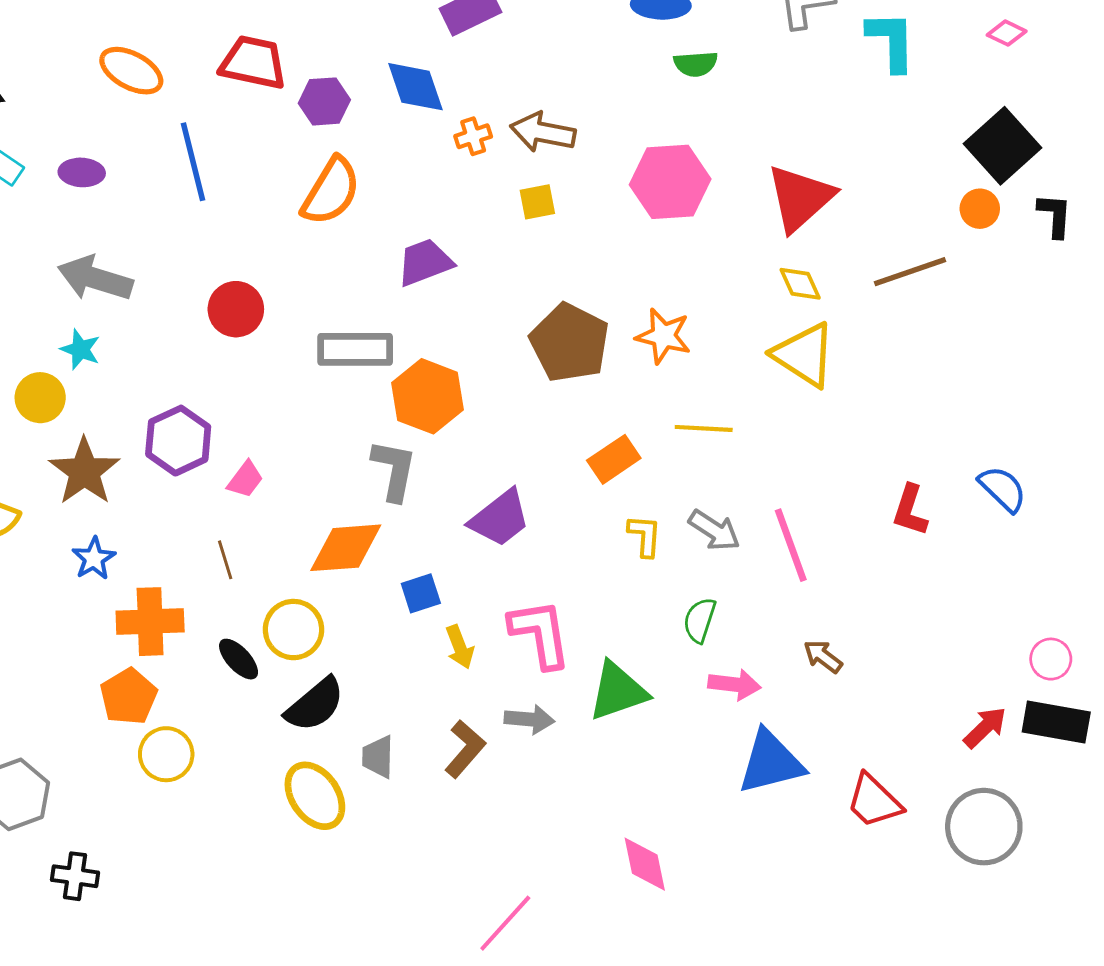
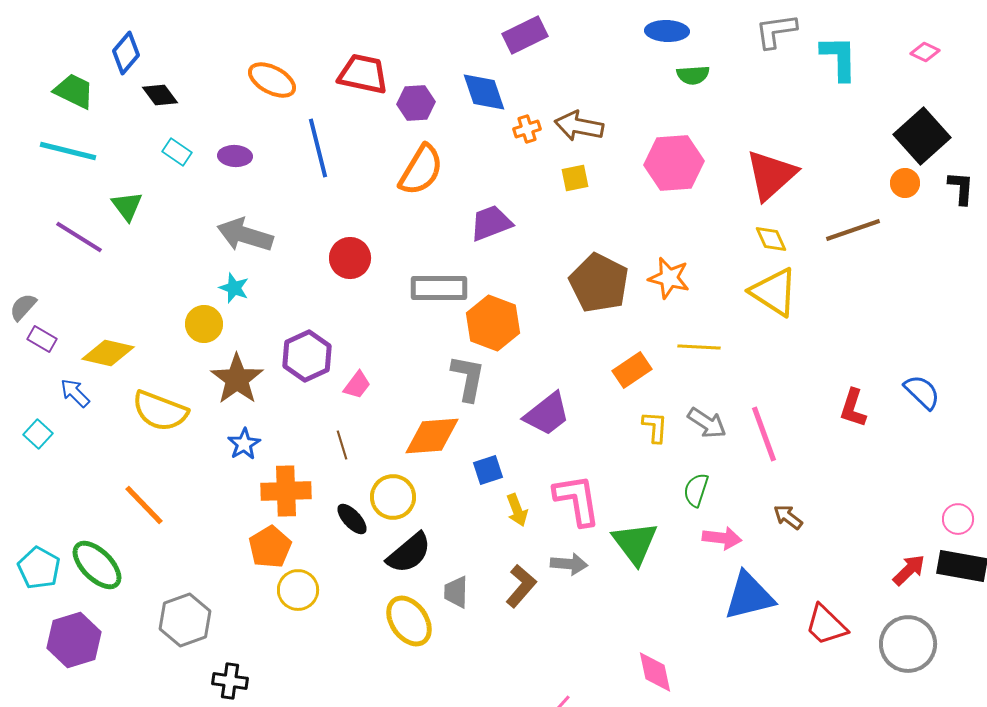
green triangle: (618, 691) -> (635, 543), turned -48

